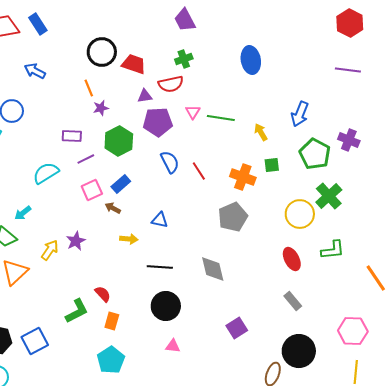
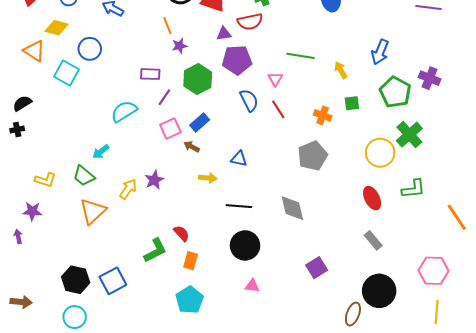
pink triangle: (193, 112) -> (275, 79), moved
purple line: (86, 159) -> (164, 97), turned -30
orange cross: (243, 177) -> (323, 115), size x0.7

